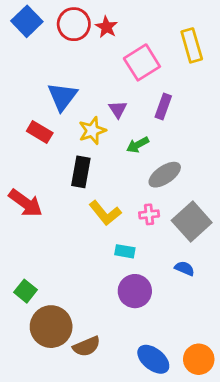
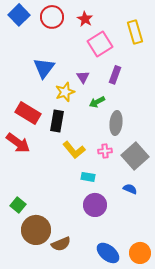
red star: (106, 27) -> (85, 19), moved
red rectangle: (40, 132) -> (28, 113), moved, size x1.4
gray ellipse: (165, 175) -> (116, 123), turned -50

